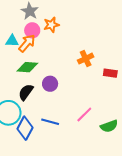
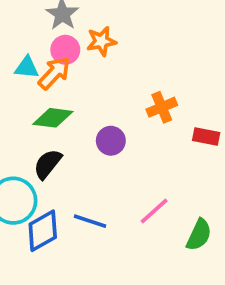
purple circle: (50, 84) -> (111, 141), moved
green semicircle: (109, 126) -> (199, 235), turned -48
blue diamond: (25, 128) -> (43, 231), turned 30

